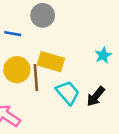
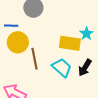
yellow rectangle: (51, 62) -> (70, 43), moved
yellow circle: (17, 70) -> (18, 42), moved

